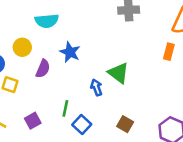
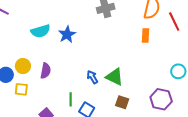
yellow circle: (22, 47) -> (23, 66), moved
blue star: (70, 52) -> (67, 34), moved, turned 30
green triangle: (118, 73) -> (115, 77), moved

